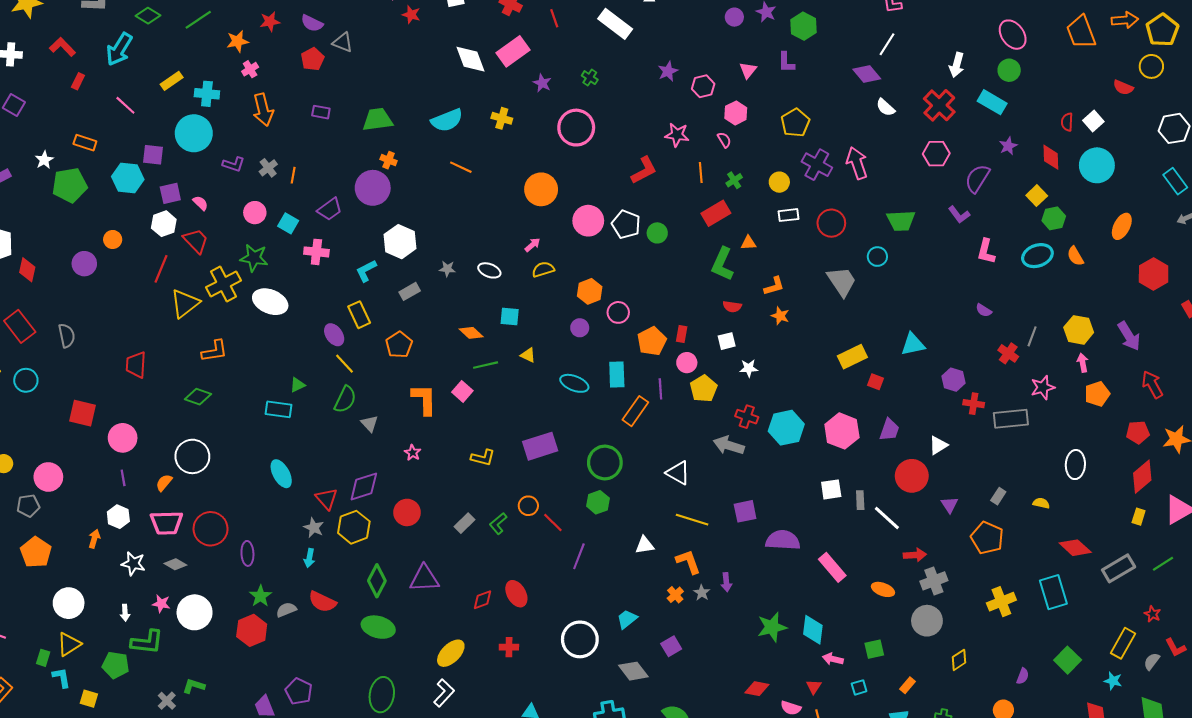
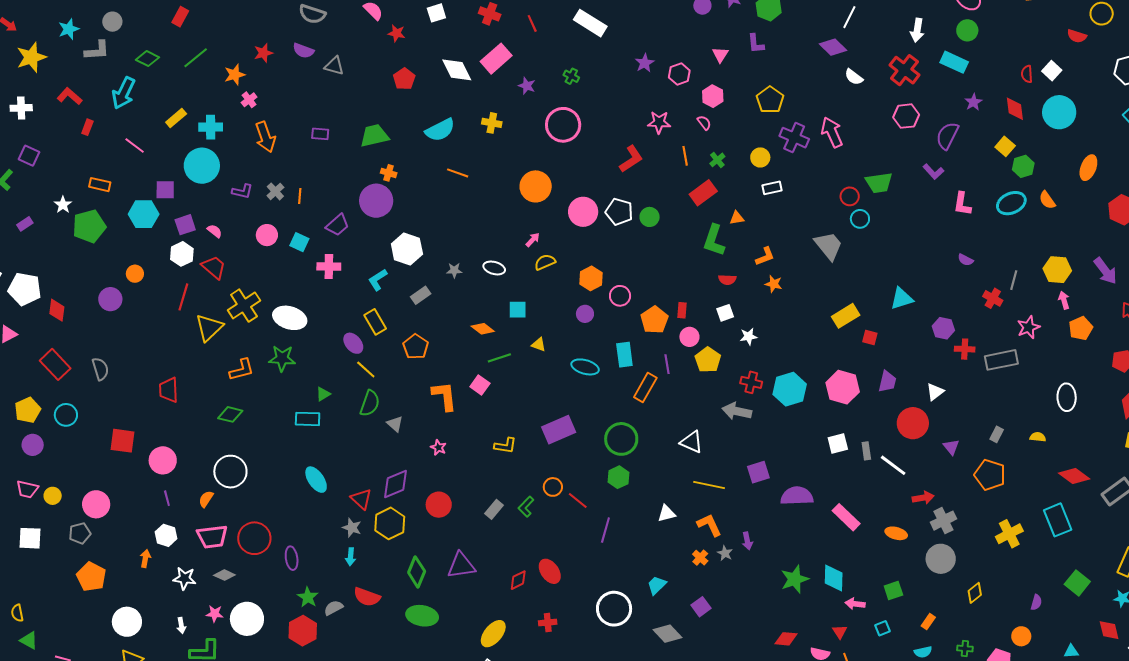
red pentagon: (313, 59) -> (404, 79), moved
red circle: (831, 223) -> (850, 196), moved, size x0.7
green star: (254, 258) -> (282, 358), moved

